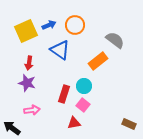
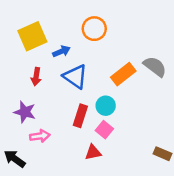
blue arrow: (49, 25) -> (61, 51), moved
gray semicircle: (115, 40) -> (155, 67), moved
blue triangle: (60, 50) -> (75, 77), moved
purple star: (27, 83) -> (25, 112), moved

